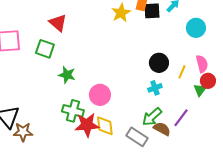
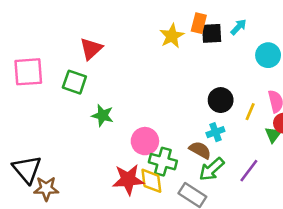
red triangle: (58, 23) -> (91, 49), turned 36
green cross: (73, 111) -> (163, 162), moved
brown semicircle: (162, 129) -> (200, 150), moved

